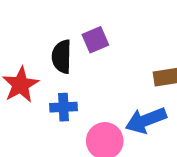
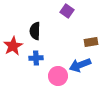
purple square: (95, 40) -> (67, 11), moved, turned -32

